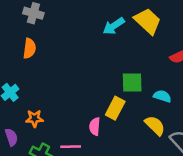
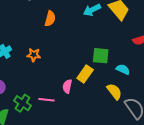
orange semicircle: (29, 48) -> (50, 19), moved
orange star: (34, 118) -> (34, 55), moved

